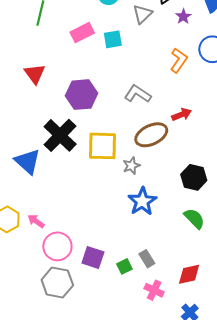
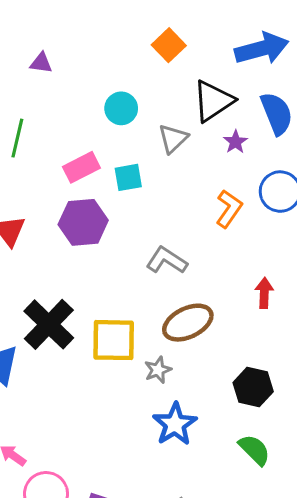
purple hexagon: (82, 95) -> (83, 222), moved
red arrow: (182, 115) -> (264, 293), moved, turned -66

